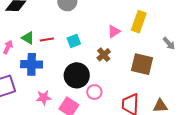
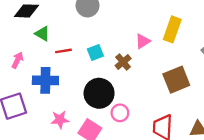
green triangle: (28, 38) -> (42, 34), moved
brown cross: (104, 55) -> (123, 62), moved
brown square: (142, 64) -> (176, 80), turned -35

